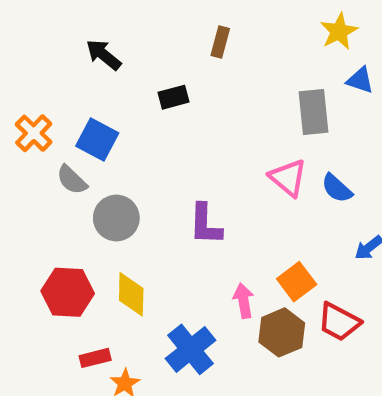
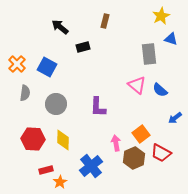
black arrow: (104, 55) -> (60, 27), moved
gray semicircle: (72, 180) -> (25, 93), moved, turned -126

